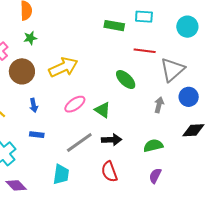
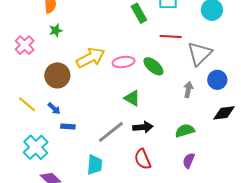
green rectangle: (114, 26) -> (139, 13), turned 54
brown circle: (22, 71) -> (57, 75), moved
pink ellipse: (75, 104) -> (123, 62), moved, turned 30
blue arrow: (34, 105) -> (54, 108), moved, turned -32

